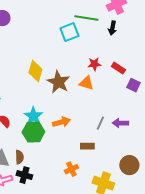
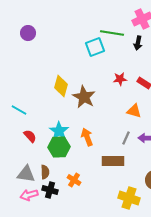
orange triangle: (86, 83) -> (134, 111), moved
orange arrow: (61, 122) -> (87, 137), turned -96
brown rectangle: (87, 146) -> (113, 161), size x1.5
orange cross: (71, 169) -> (74, 180), moved, turned -32

